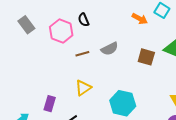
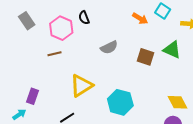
brown line: (82, 54) -> (54, 54), moved
yellow triangle: (83, 88) -> (81, 86), size x1.4
purple rectangle: (50, 104) -> (33, 96), moved

